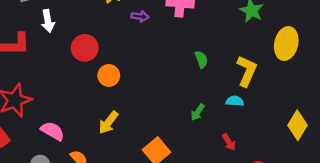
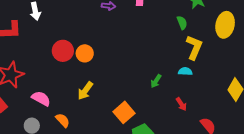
red circle: (85, 48) -> (63, 51), moved
green semicircle: (201, 59) -> (182, 23), moved

